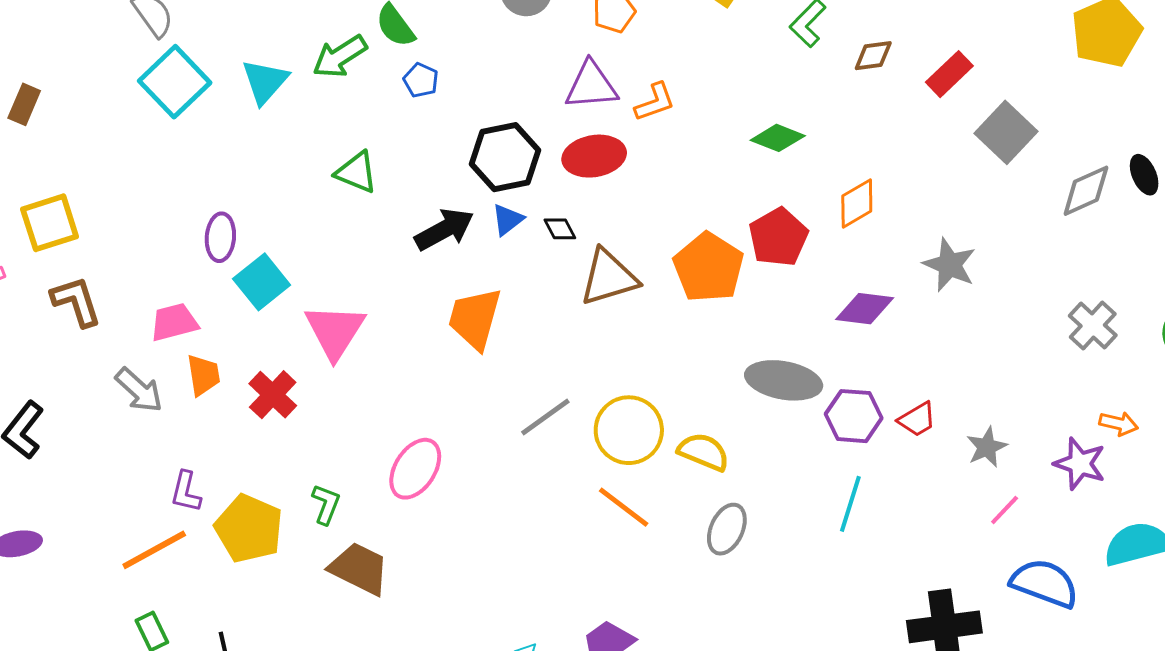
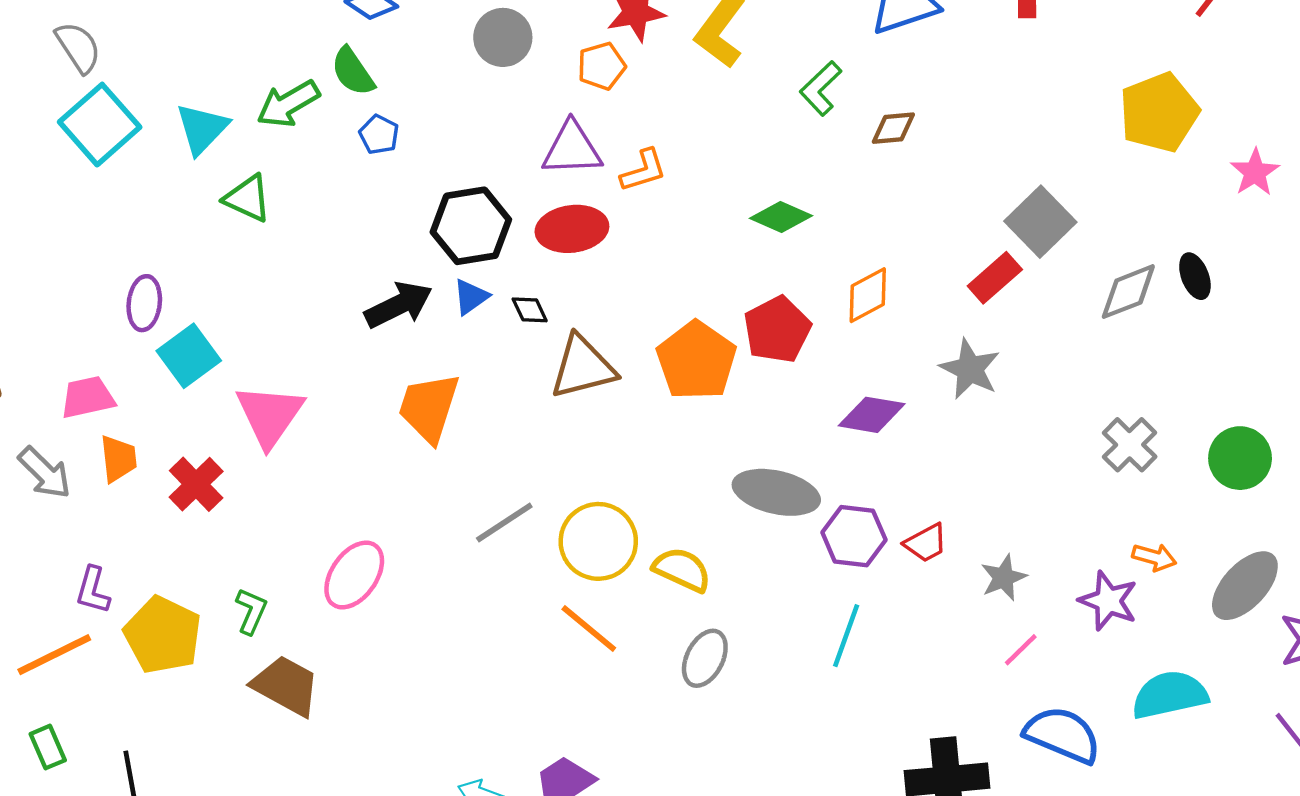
red rectangle: (949, 74) -> (995, 278), moved
green triangle: (356, 172) -> (248, 198), moved

